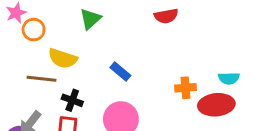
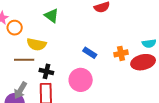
green triangle: (90, 19) -> (52, 16), turned -35
blue rectangle: (120, 72) -> (90, 53), moved

